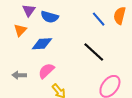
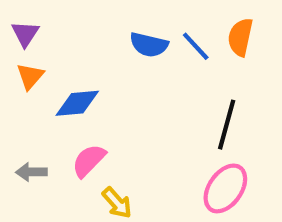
purple triangle: (29, 10) -> (25, 34), moved
blue semicircle: (50, 17) -> (149, 45), moved
black line: (94, 52) -> (227, 125), moved, turned 65

